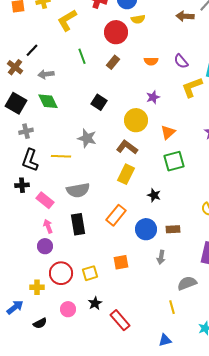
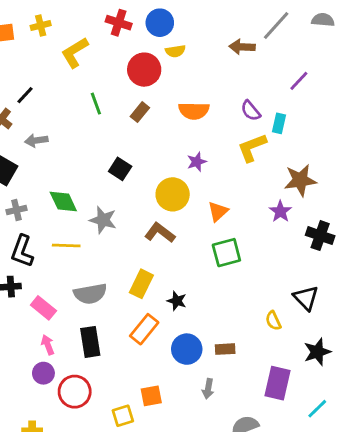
orange semicircle: (151, 61) -> (194, 111), size x1.5
purple semicircle: (181, 61) -> (251, 111), moved
gray arrow: (46, 74) -> (36, 140), moved
green diamond: (48, 101) -> (63, 201), moved
yellow rectangle: (126, 174) -> (141, 284), moved
black star: (154, 195) -> (177, 301), moved
red circle: (61, 273) -> (75, 392), moved
yellow square: (90, 273) -> (123, 416), moved

